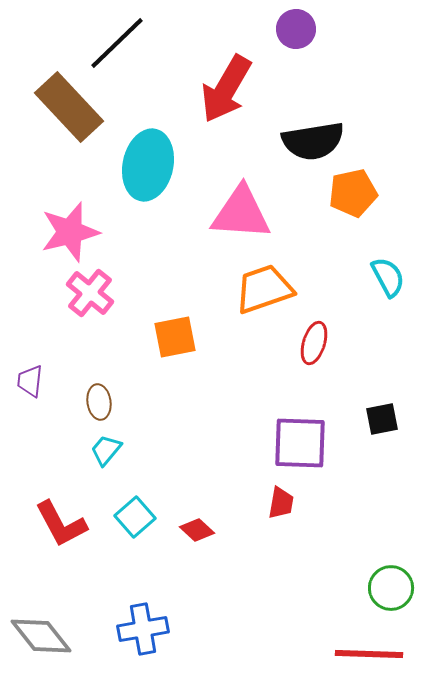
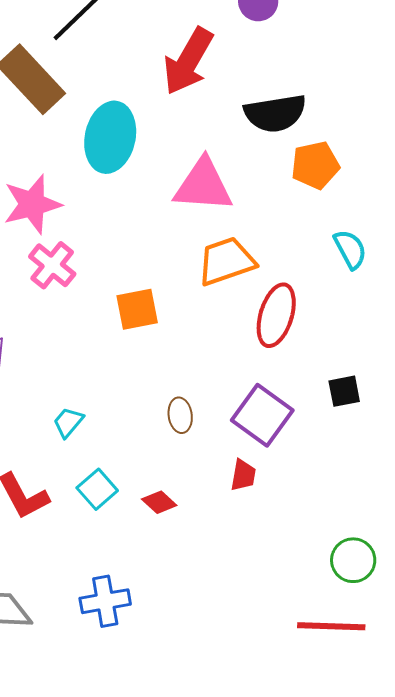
red ellipse: (314, 343) -> (276, 315), size x1.5
brown ellipse: (99, 402) -> (180, 415), moved
purple square: (300, 443) -> (262, 415), turned 34

